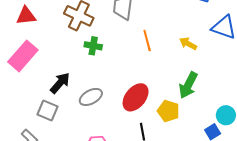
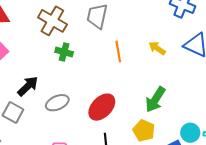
yellow arrow: (188, 44) -> (157, 48), moved
yellow pentagon: (168, 111) -> (144, 131), moved

